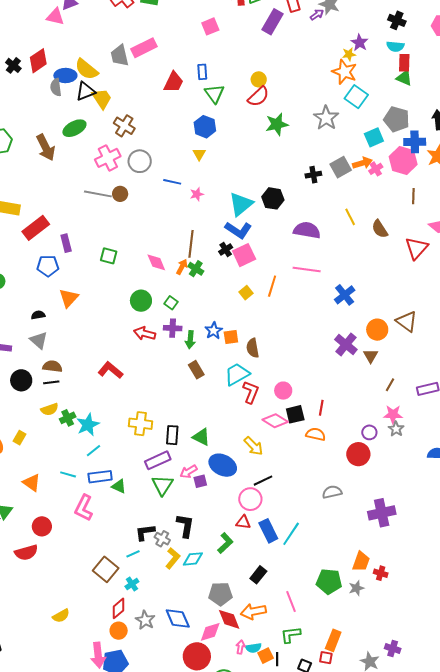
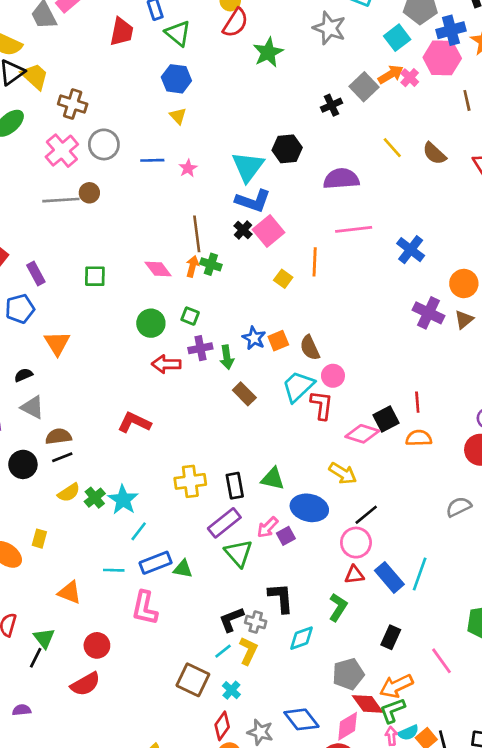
brown triangle: (371, 356) -> (464, 320), turned 35
pink circle: (283, 391) -> (333, 376), moved
yellow L-shape: (173, 558) -> (248, 651), moved
green L-shape: (291, 635) -> (392, 710), moved

